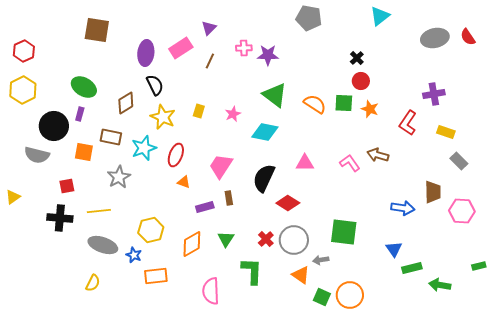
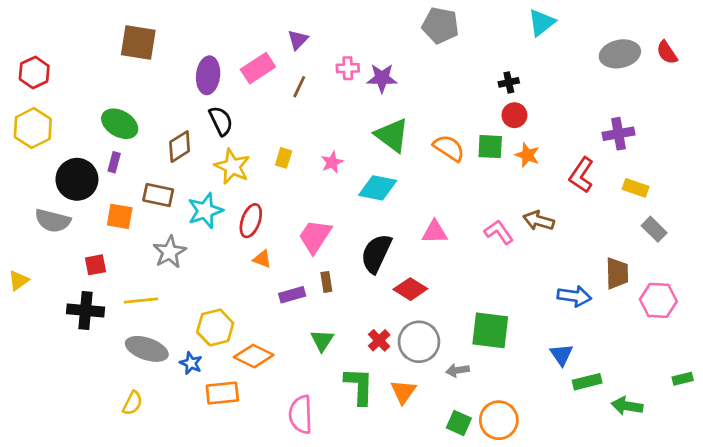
black cross: (357, 58) -> (509, 82), turned 32
orange diamond: (192, 244) -> (254, 356), moved, turned 56
orange triangle: (301, 275) -> (403, 392), moved, turned 30

